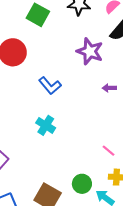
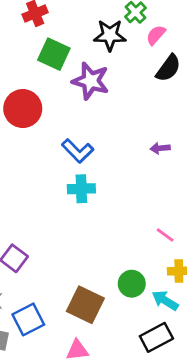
purple star: (90, 51) -> (91, 81), moved
cyan cross: (46, 125) -> (81, 189), moved, turned -30

